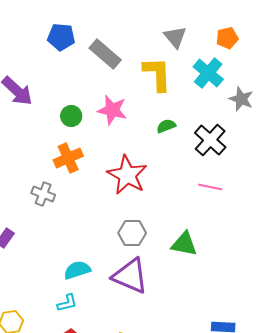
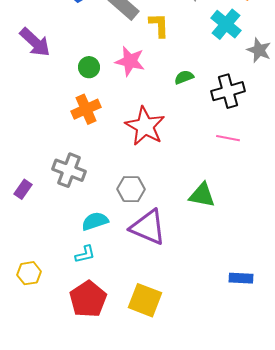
yellow L-shape: (157, 74) -> (159, 25), moved, size x0.7
black cross: (210, 140) -> (228, 91), turned 32
gray cross: (43, 194) -> (69, 170), moved, size x1.4
gray hexagon: (132, 233) -> (131, 189), moved

